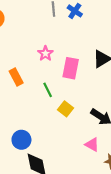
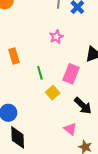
pink star: (45, 53) -> (56, 37), moved
pink rectangle: (71, 68) -> (71, 74), moved

